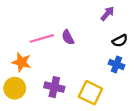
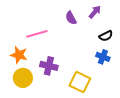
purple semicircle: (68, 37) -> (71, 18), moved
purple cross: (54, 87) -> (49, 66), moved
yellow circle: (15, 88) -> (23, 78), moved

